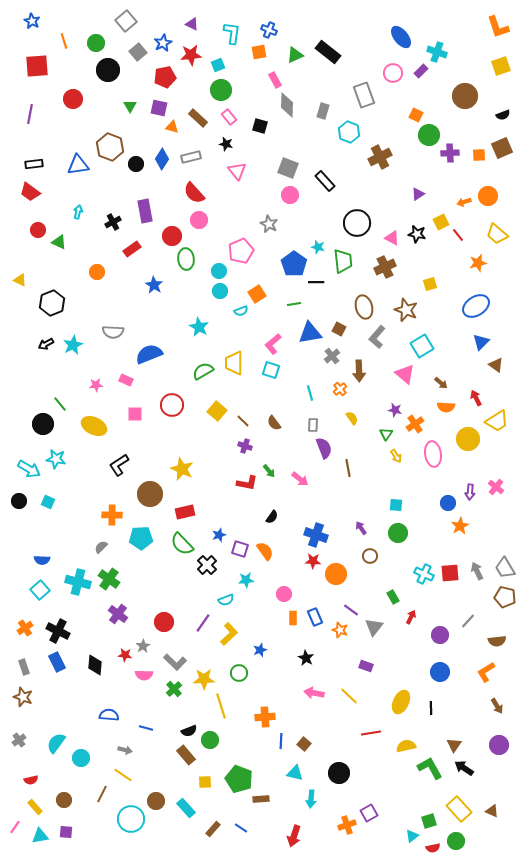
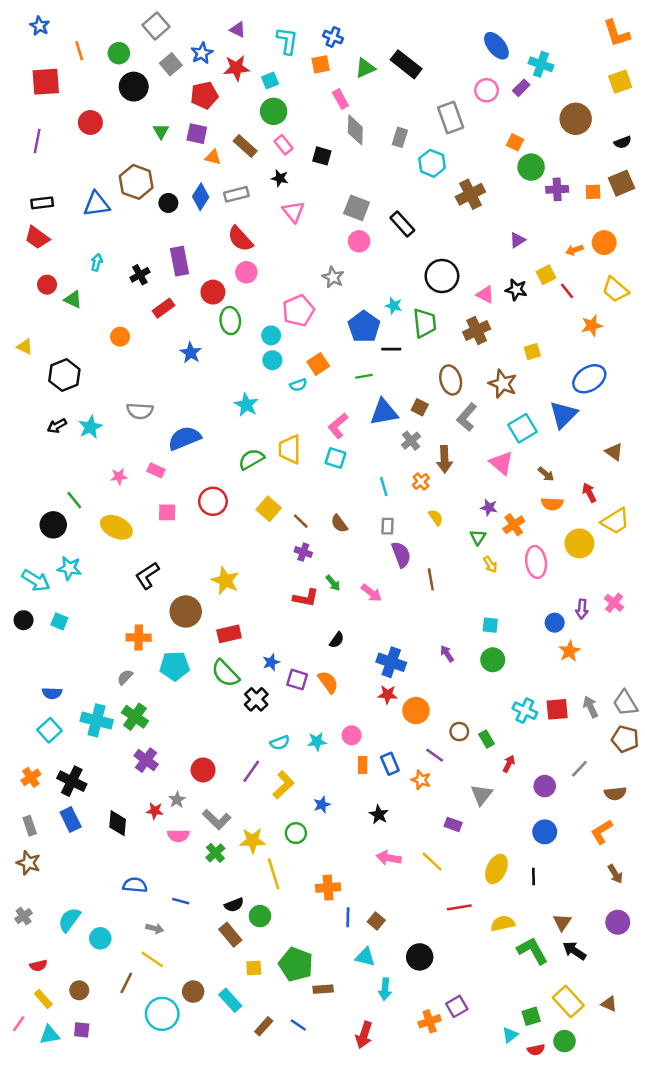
blue triangle: (481, 342) -> (563, 415), moved, size x1.4
brown circle: (370, 556) -> (459, 732), moved
cyan star: (246, 580) -> (317, 741), moved
gray triangle: (374, 627) -> (482, 795), moved

